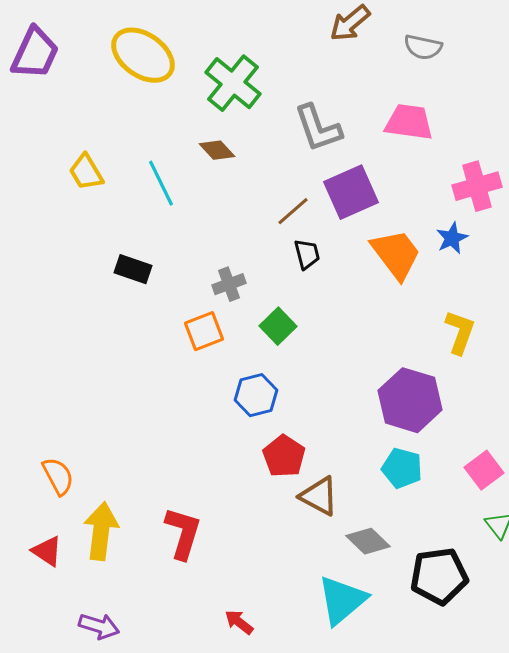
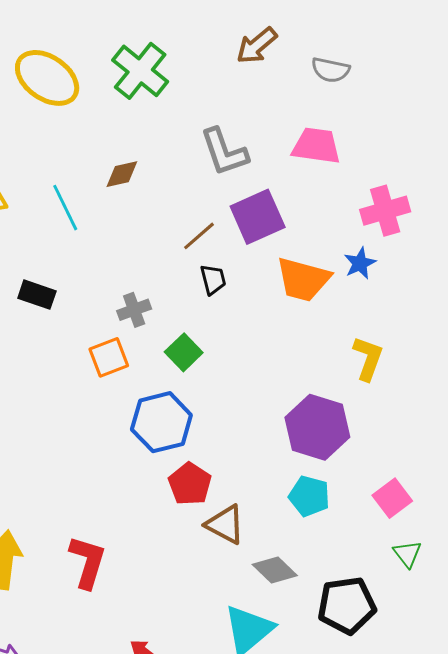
green cross: (233, 83) -> (140, 71), moved
brown diamond: (217, 150) -> (122, 174), turned -60
orange trapezoid: (396, 254) -> (303, 279), turned 142
blue hexagon: (256, 395) -> (161, 422), size x1.4

